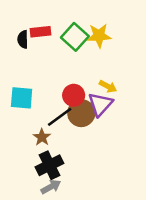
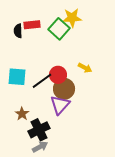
yellow star: (99, 36) -> (72, 18), moved
purple triangle: (100, 104) -> (60, 105), moved
black line: (60, 117) -> (42, 81), moved
brown star: (42, 137) -> (22, 114), moved

